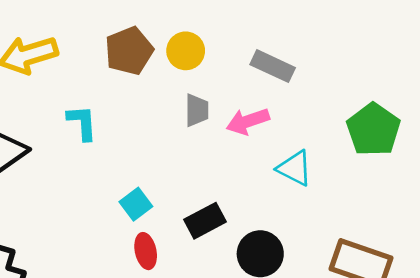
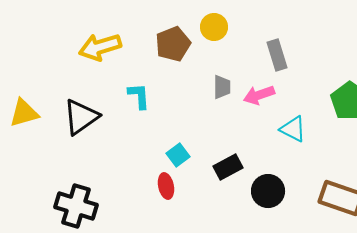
yellow circle: (186, 51) -> (214, 27), moved
gray rectangle: (273, 66) -> (277, 55), turned 48
red ellipse: (146, 251) -> (166, 186), moved

